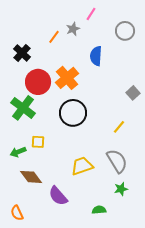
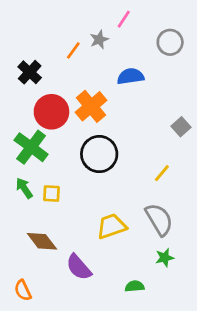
blue semicircle: (96, 56) -> (131, 76), turned 78
green arrow: (18, 152) -> (24, 188), moved, turned 77

